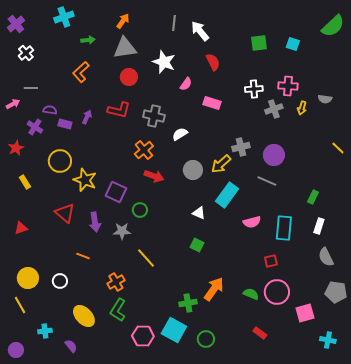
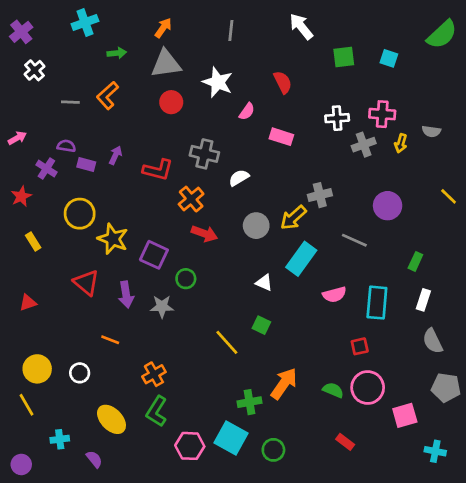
white arrow: (200, 31) -> (301, 26), moved
gray line: (31, 88) -> (70, 102), moved
red L-shape: (119, 110) -> (158, 170), moved
purple circle: (274, 155) -> (388, 206), moved
yellow line: (146, 258) -> (227, 342), moved

